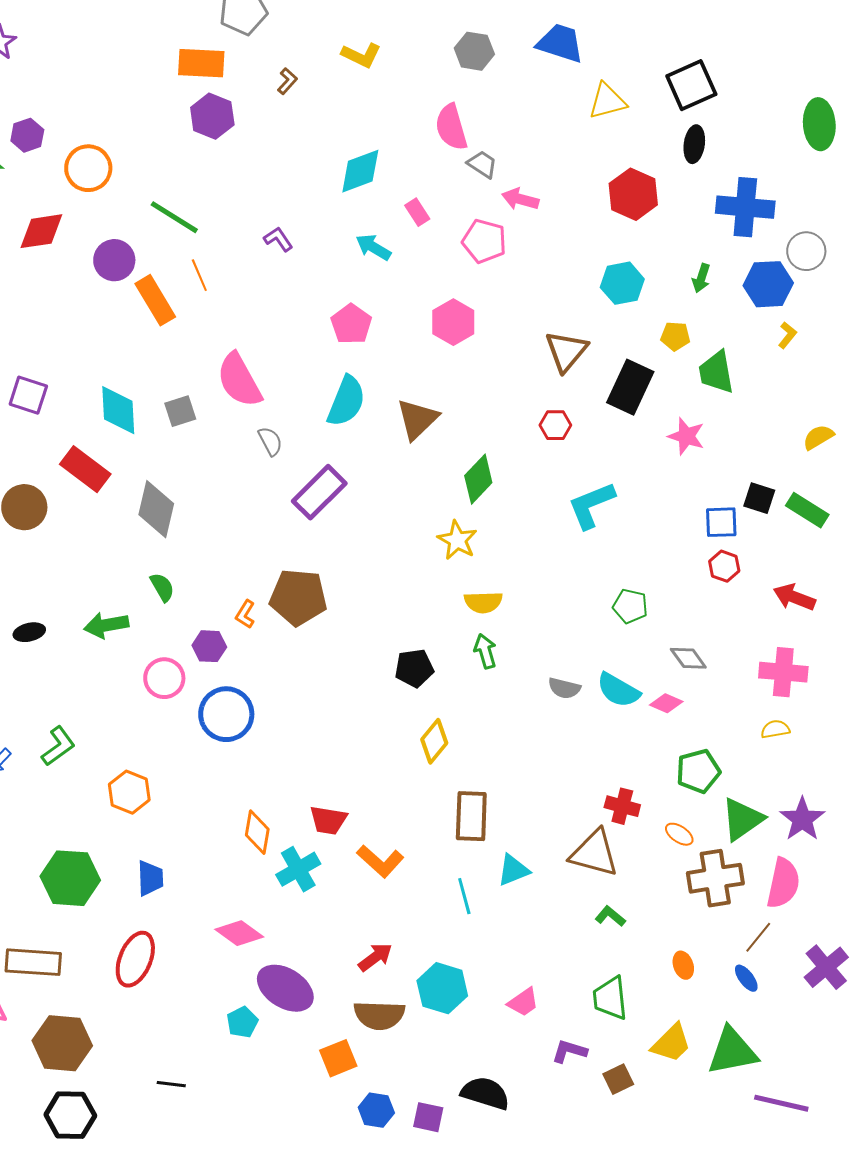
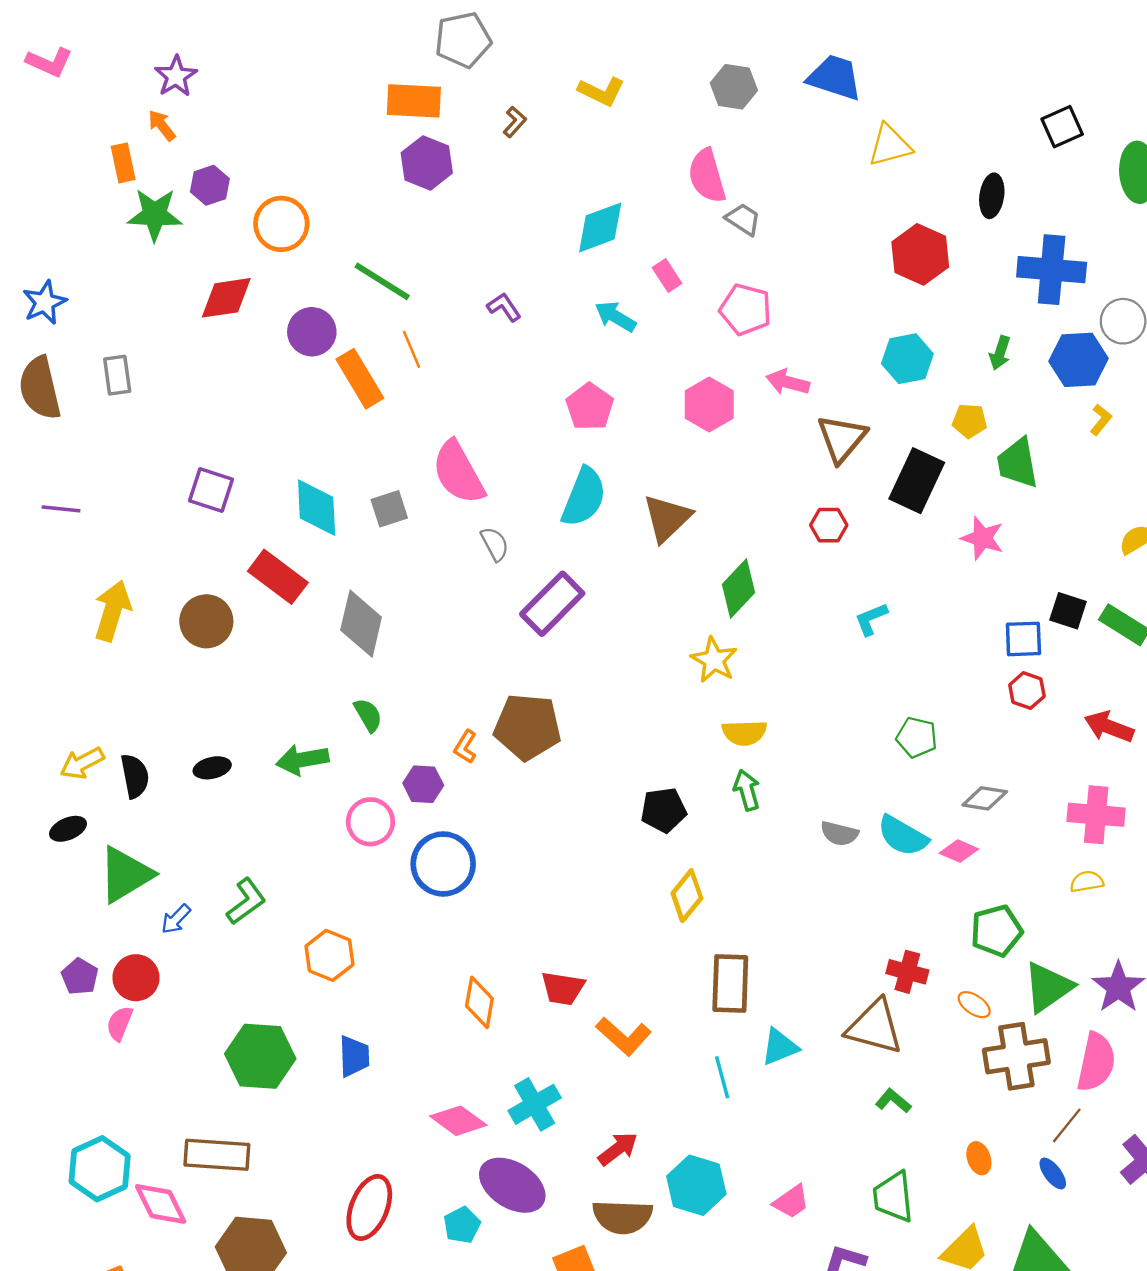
black square: (691, 85) -> (1062, 127), moved, size x0.7
pink arrow: (520, 199) -> (788, 382), moved
cyan L-shape: (591, 505) -> (871, 619), size x0.6
gray diamond: (688, 658) -> (985, 798), turned -45
cyan cross: (298, 869) -> (535, 1104), moved
red ellipse: (135, 959) -> (369, 1207), moved

